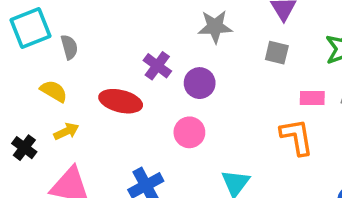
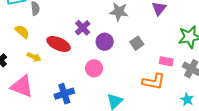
gray square: (277, 53) -> (137, 43), moved, turned 32
yellow arrow: (66, 131) -> (34, 57), moved, turned 40
orange L-shape: (297, 137) -> (154, 82), turned 100

